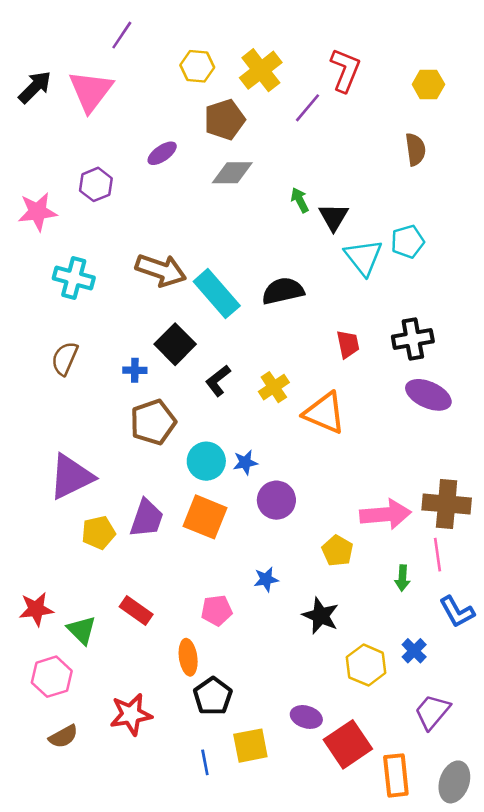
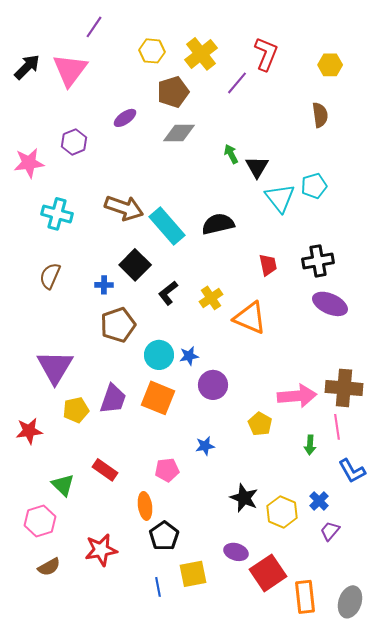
purple triangle: (71, 477) -> (55, 367), turned -33
red star: (36, 609) -> (29, 431), moved
black star: (321, 616) -> (244, 498), moved
purple trapezoid: (432, 712) -> (330, 531), moved, size x0.7

